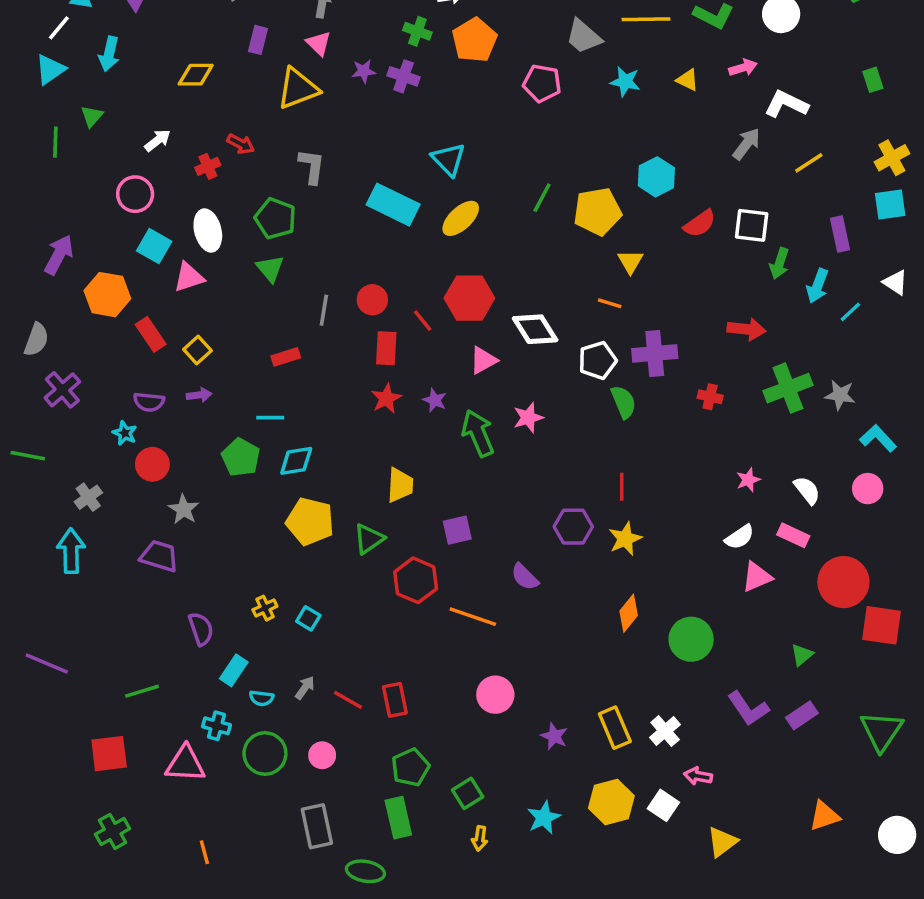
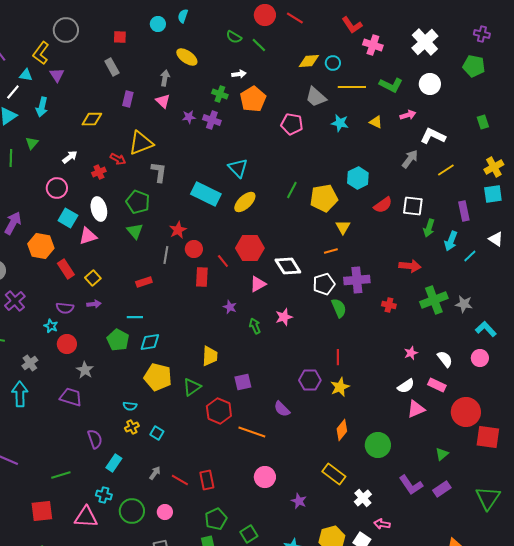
yellow triangle: (298, 88) -> (141, 143), moved
orange line: (610, 303) -> (331, 251), turned -32
red star: (386, 398) -> (178, 230), moved
green arrow: (478, 433) -> (255, 326), size x0.6
cyan semicircle: (262, 698) -> (130, 406), moved
yellow rectangle: (615, 728) -> (334, 474), moved, turned -30

